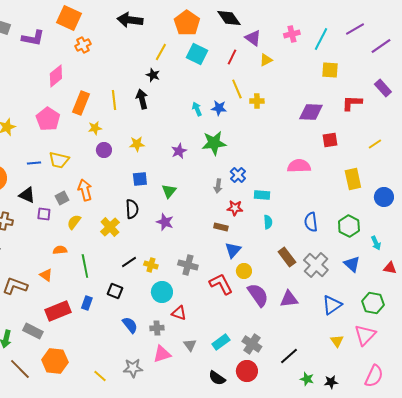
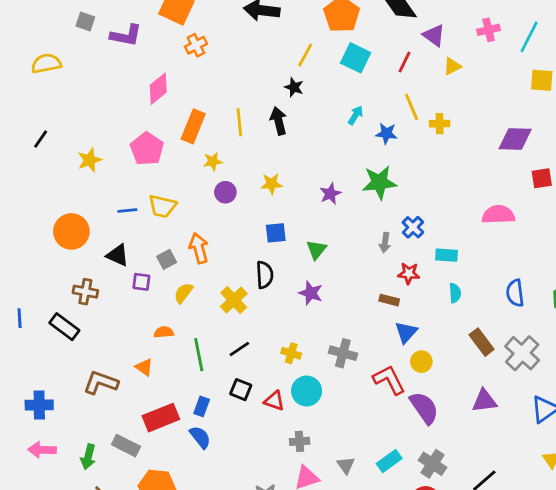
cyan arrow: (197, 109) -> (356, 115), moved, turned 56
black line: (129, 262) -> (239, 349), moved
purple semicircle: (258, 295) -> (424, 408), moved
red triangle: (179, 313) -> (274, 401), moved
blue semicircle: (130, 325) -> (200, 437), moved

